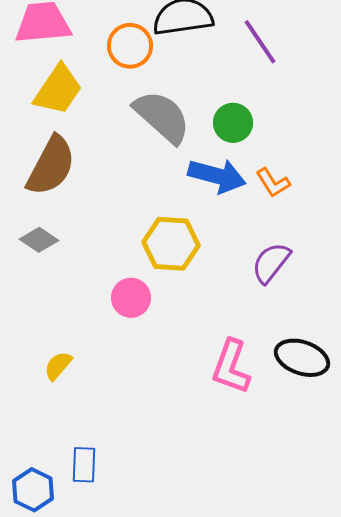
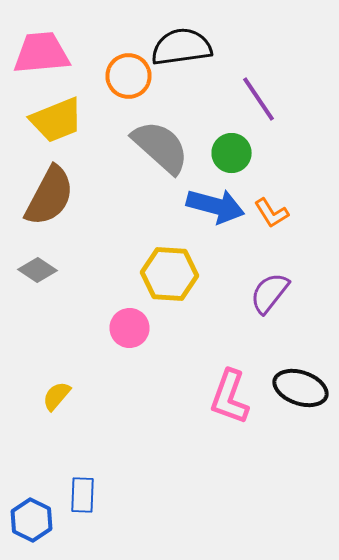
purple line: (260, 42) -> (258, 99), moved
yellow trapezoid: (58, 90) -> (56, 120), turned 34

